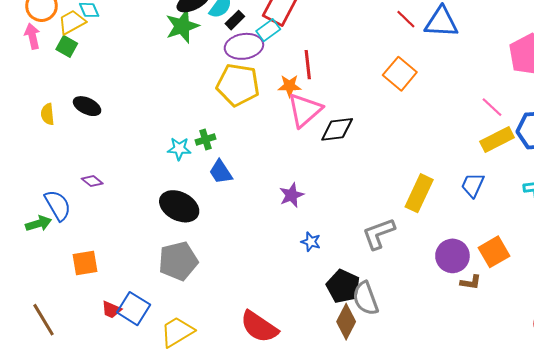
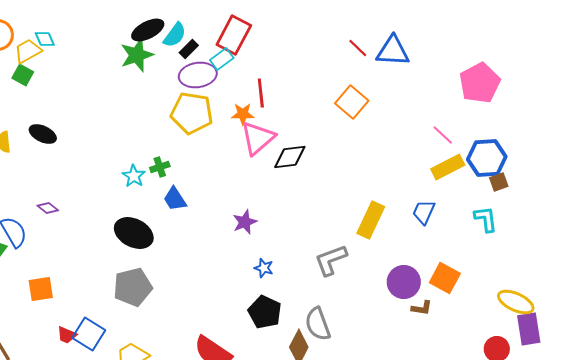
cyan star: (179, 149) -> (134, 176), turned 30
orange square: (494, 252) -> (445, 278), turned -32
black pentagon: (343, 286) -> (265, 312), moved

